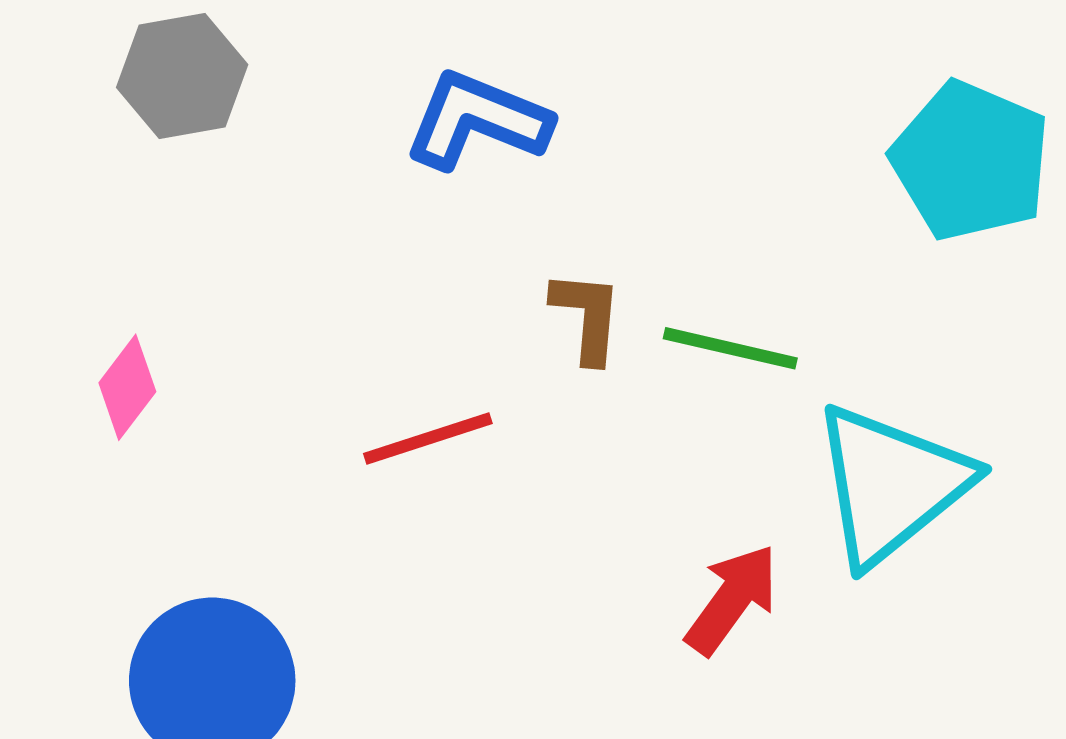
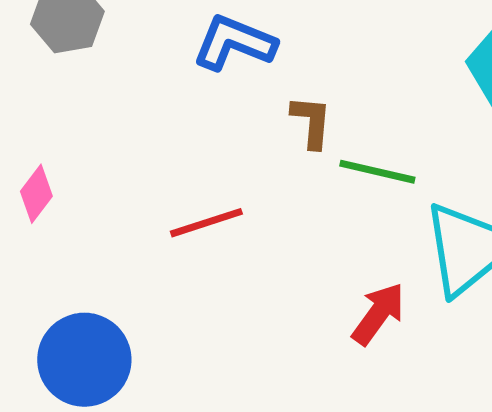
brown L-shape: (587, 316) -> (311, 122), moved

